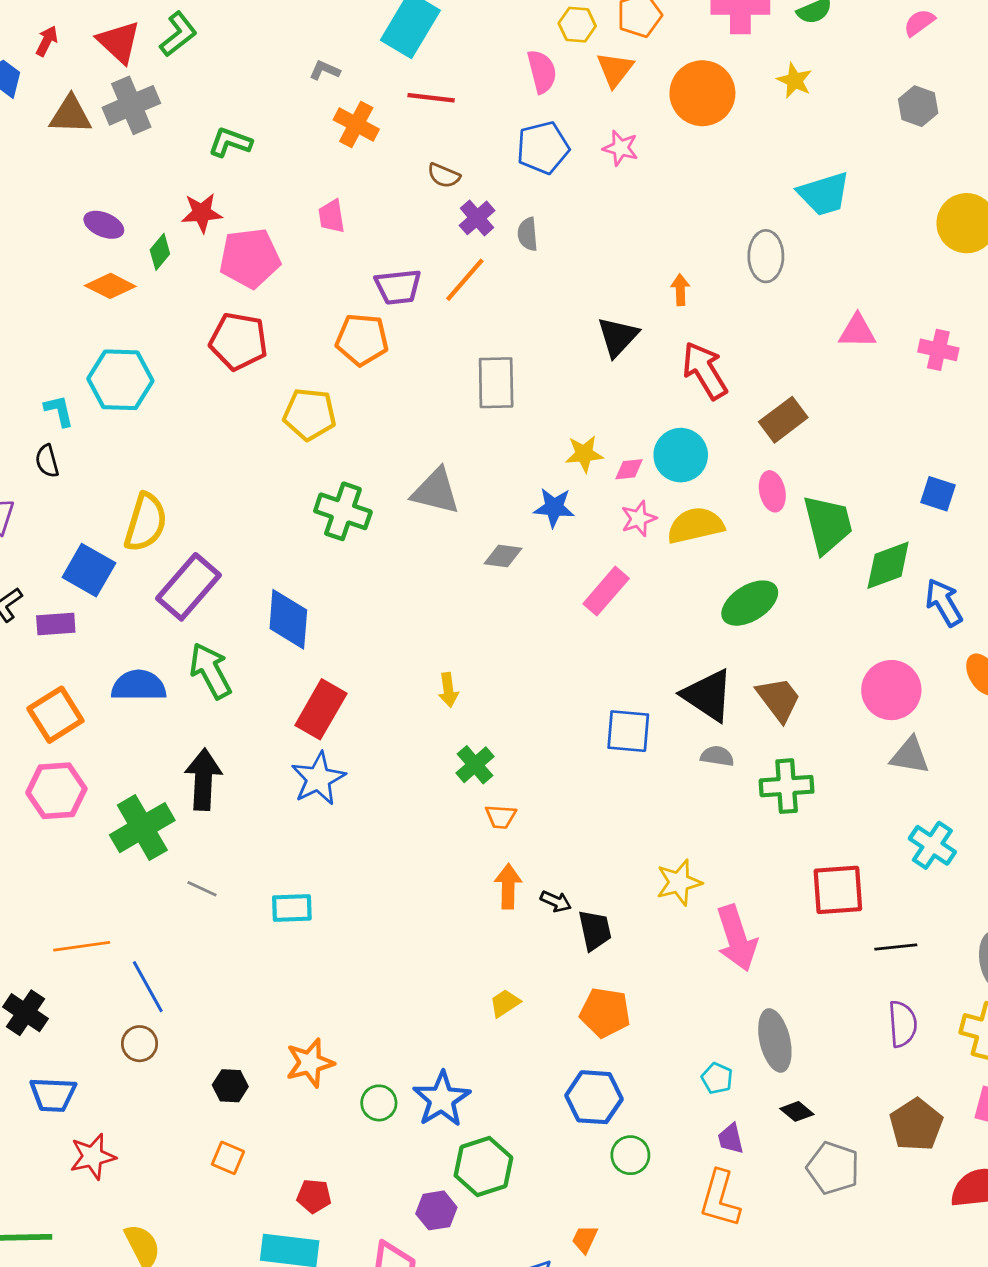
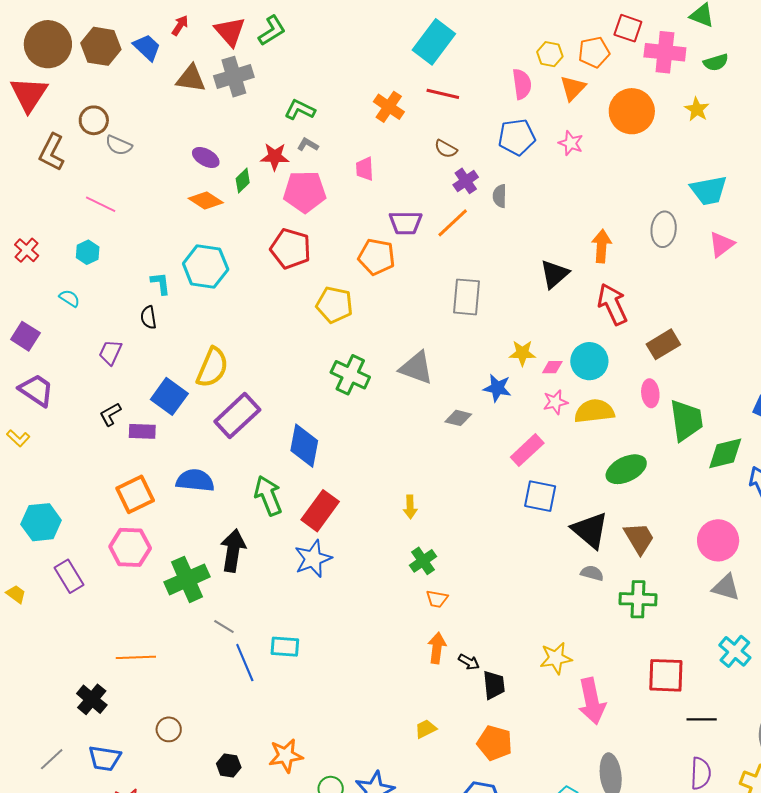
gray L-shape: (325, 70) -> (308, 145), moved
orange arrow: (680, 290) -> (602, 246), size x1.5
pink triangle: (857, 331) -> (722, 244), moved, turned -44
green arrow: (210, 671) -> (268, 496), moved
blue square: (628, 731) -> (540, 496), moved
blue line: (148, 987) -> (245, 663), moved

